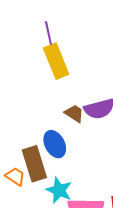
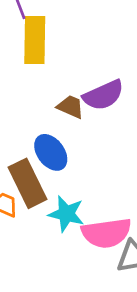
yellow rectangle: (56, 61) -> (35, 40), turned 32

